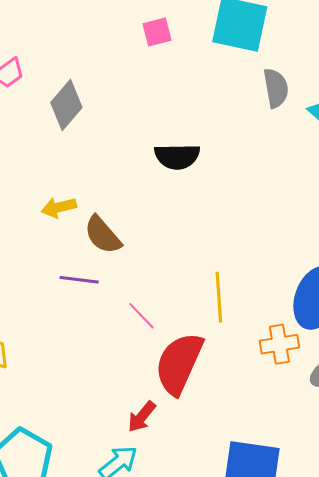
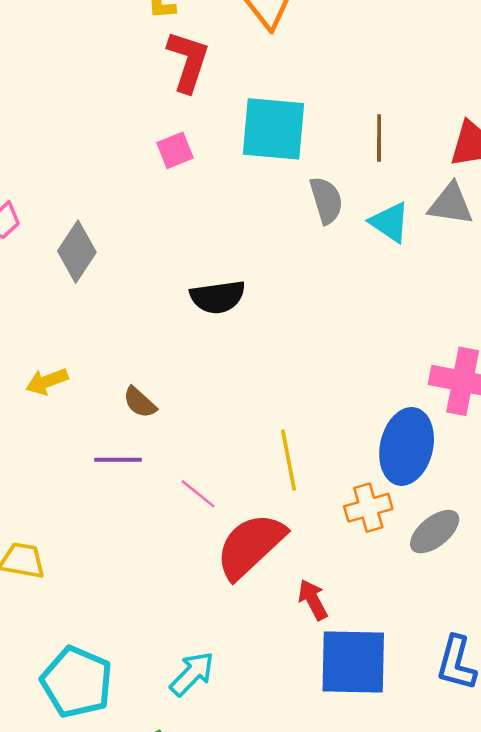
yellow arrow: (59, 207) -> (47, 381), moved
brown semicircle: (103, 235) -> (140, 402), size x0.7
red semicircle: (179, 363) -> (250, 546), turned 30
red arrow: (142, 417) -> (313, 600), moved, turned 120

